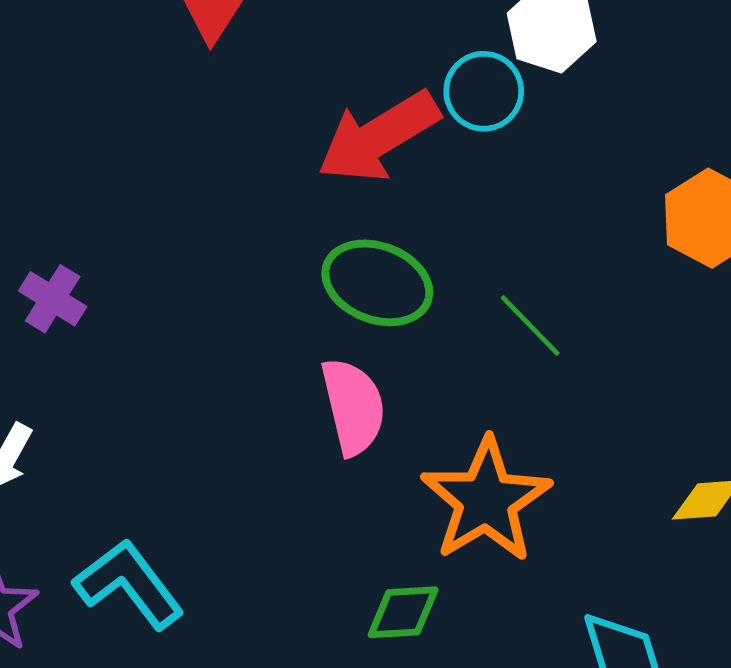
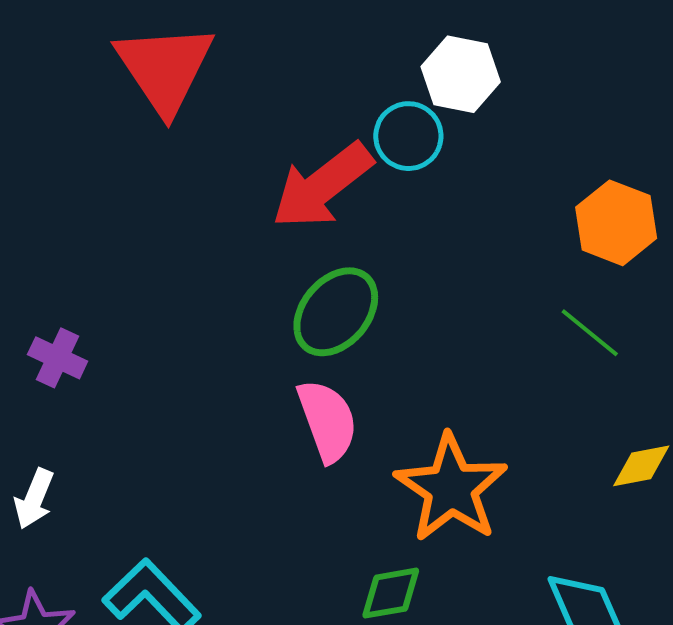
green ellipse: (377, 283) -> (336, 312), turned -64
green line: (530, 325) -> (590, 333), moved

